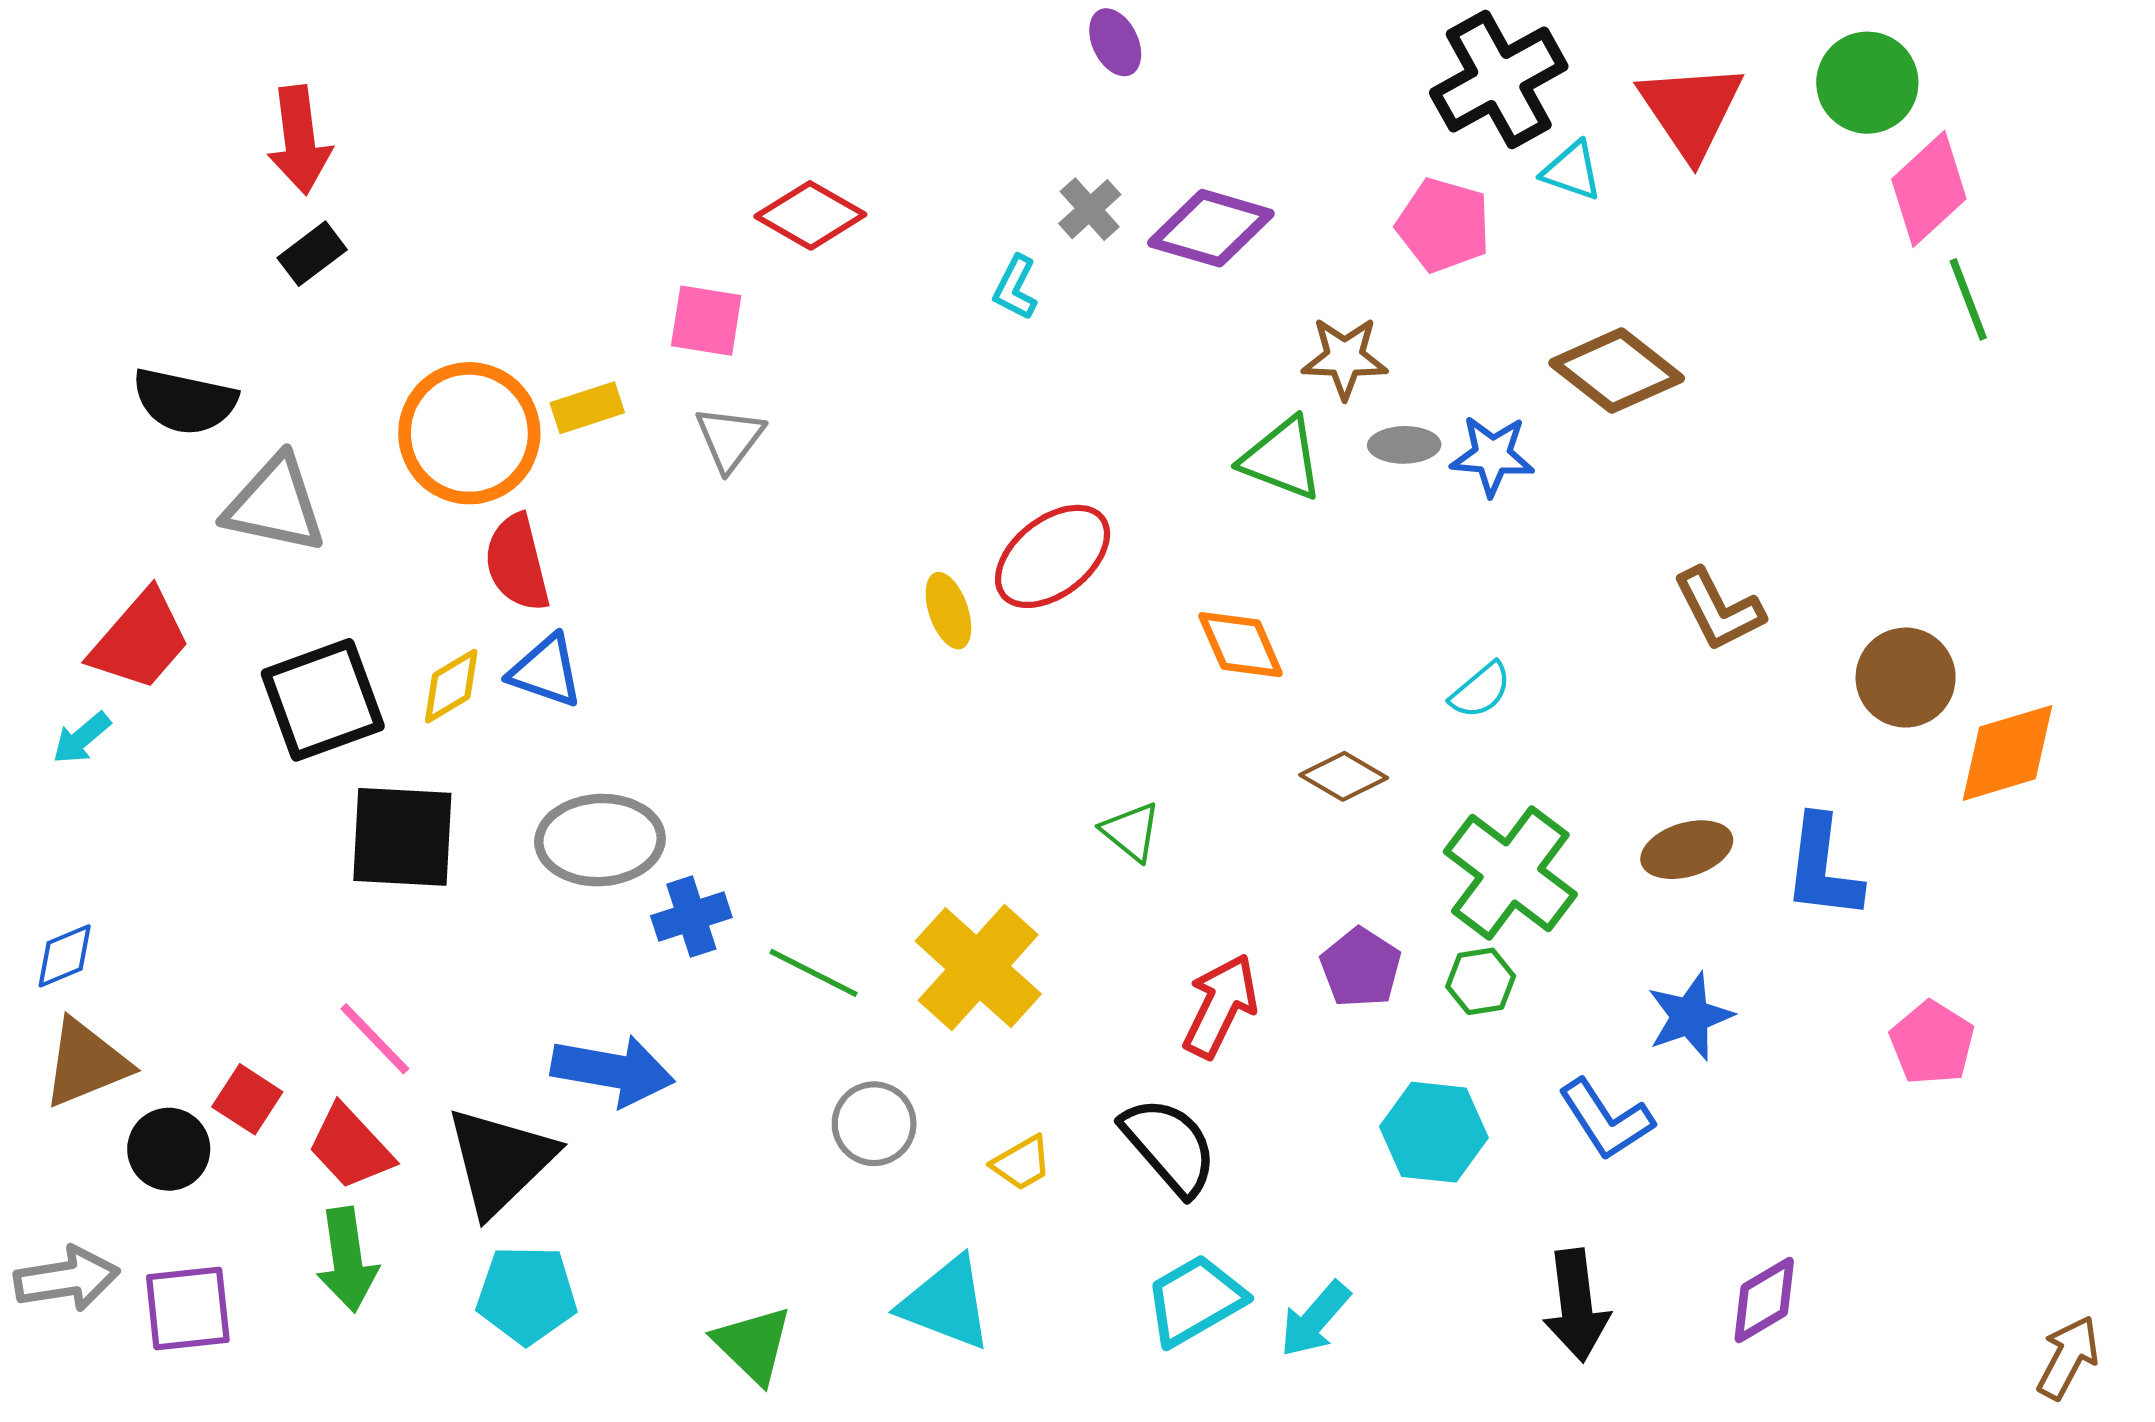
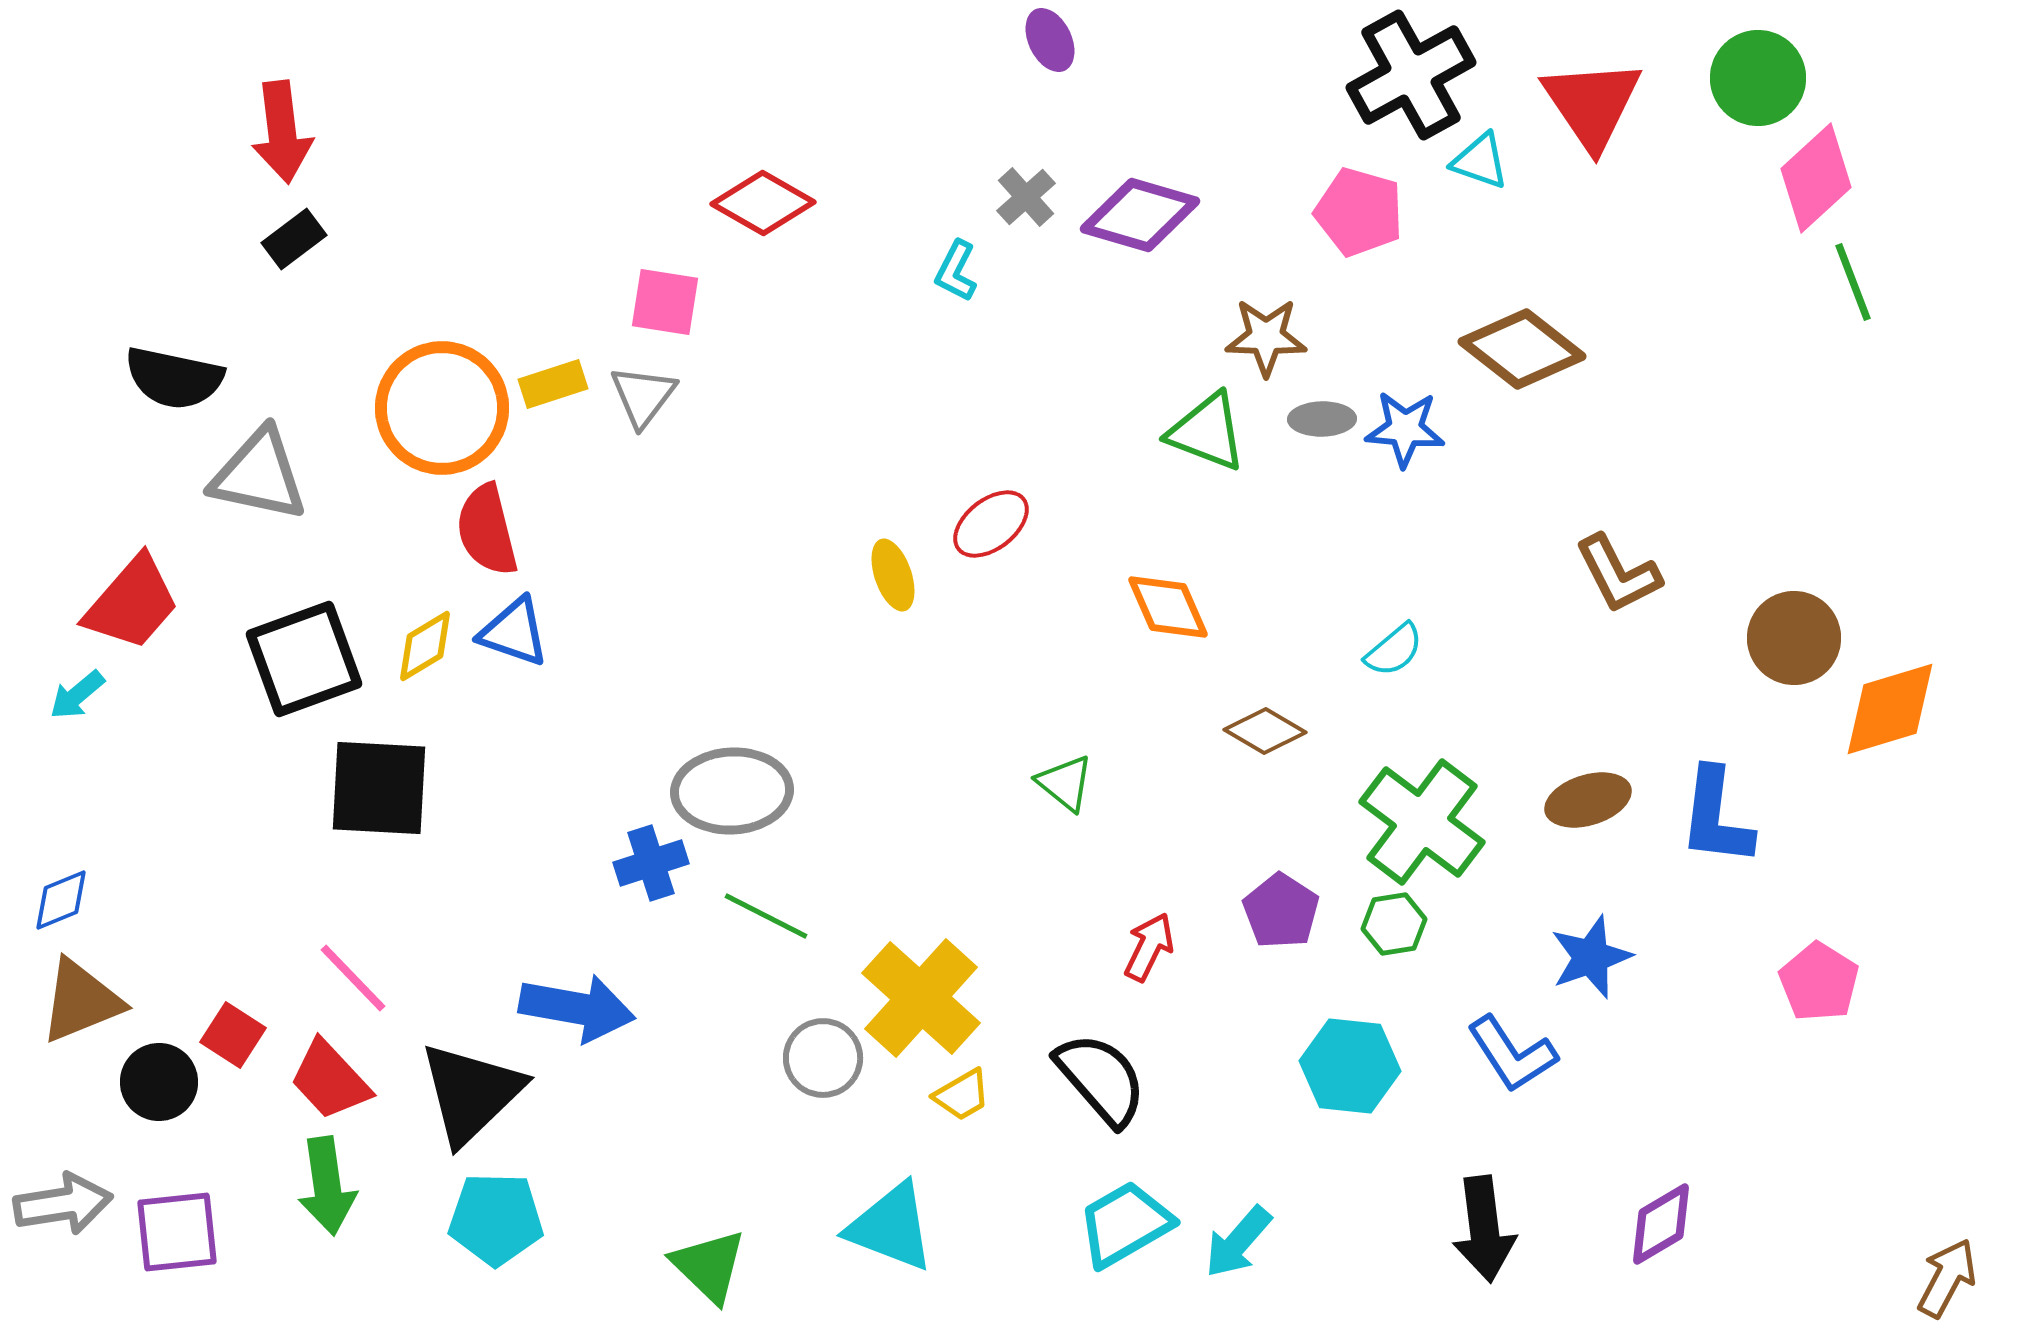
gray triangle: (730, 439) -> (643, 396), moved
red ellipse: (1053, 556) -> (991, 524), size x0.7
gray ellipse: (600, 840) -> (732, 791), moved
yellow cross: (978, 968) -> (921, 998), moved
red arrow: (1220, 1006) -> (1149, 947), size x0.7

